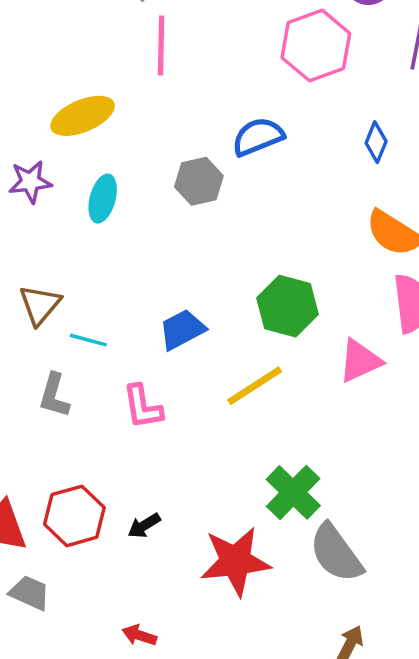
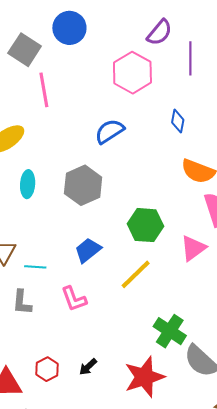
gray hexagon: (199, 181) -> (83, 185), moved, size x1.4
red hexagon: (74, 516) -> (47, 369), size x0.7

